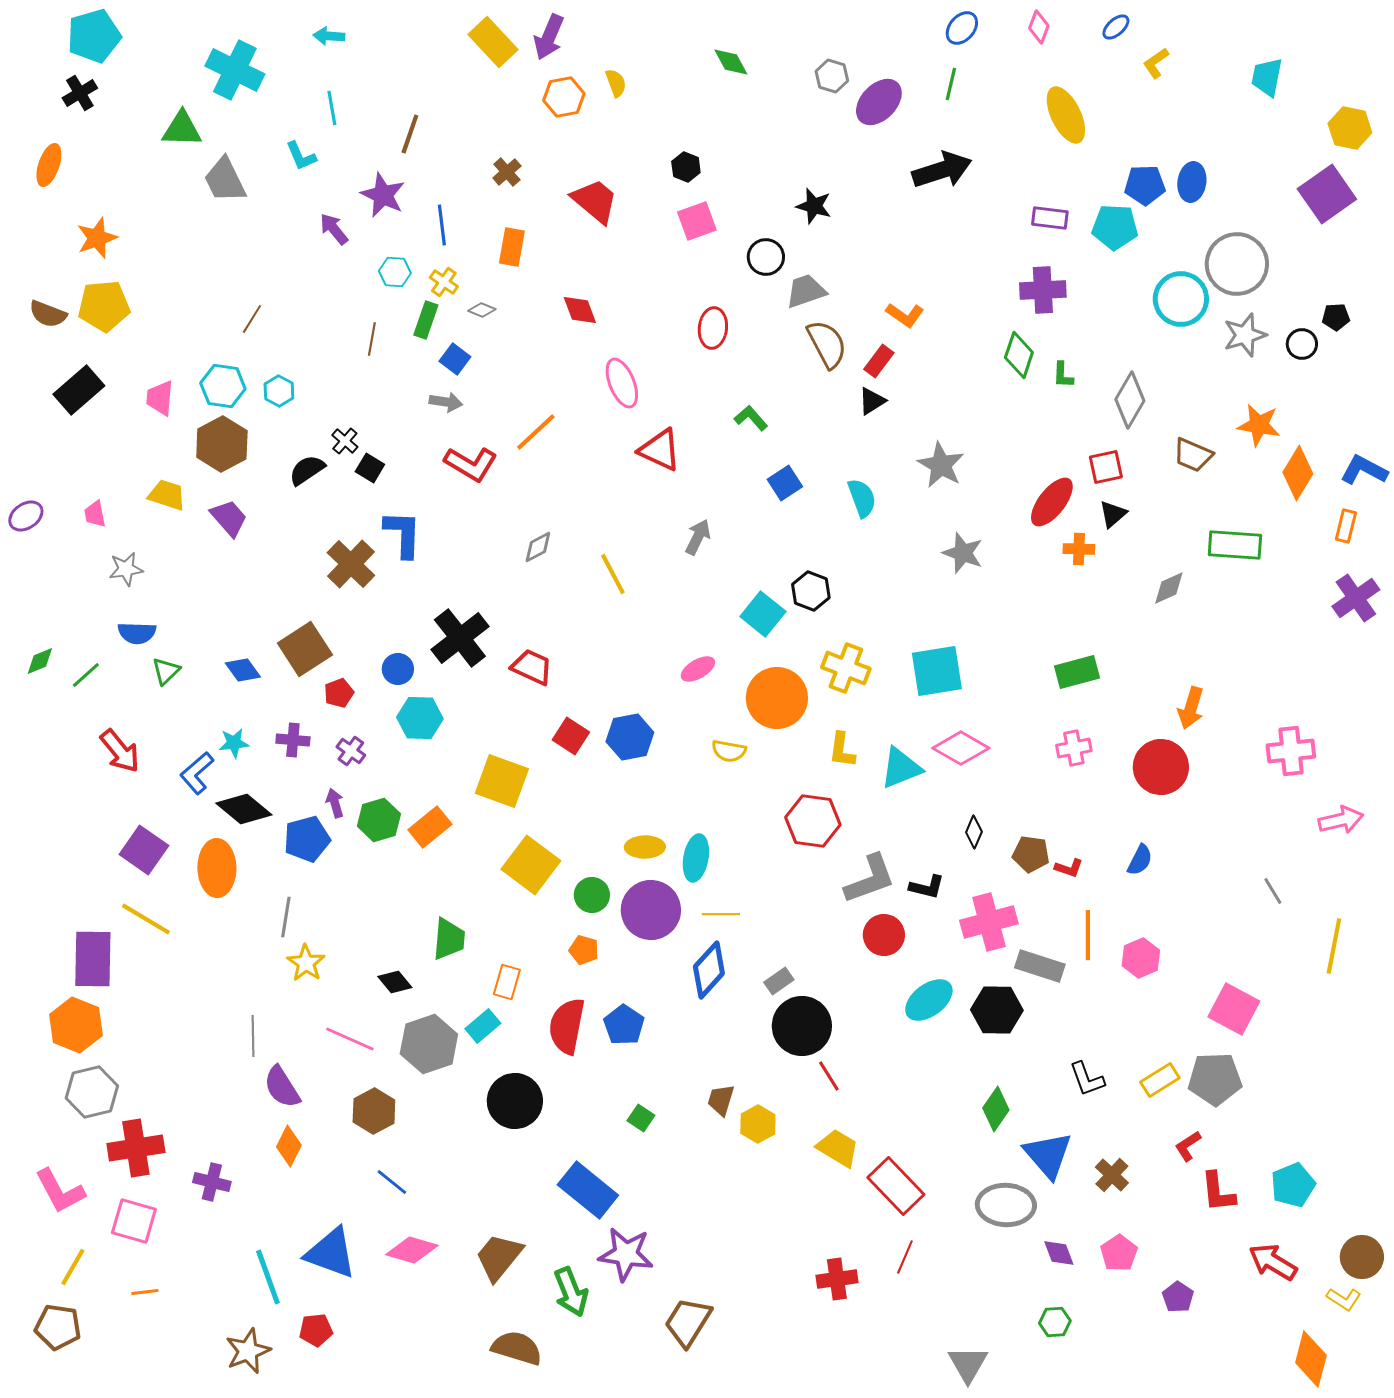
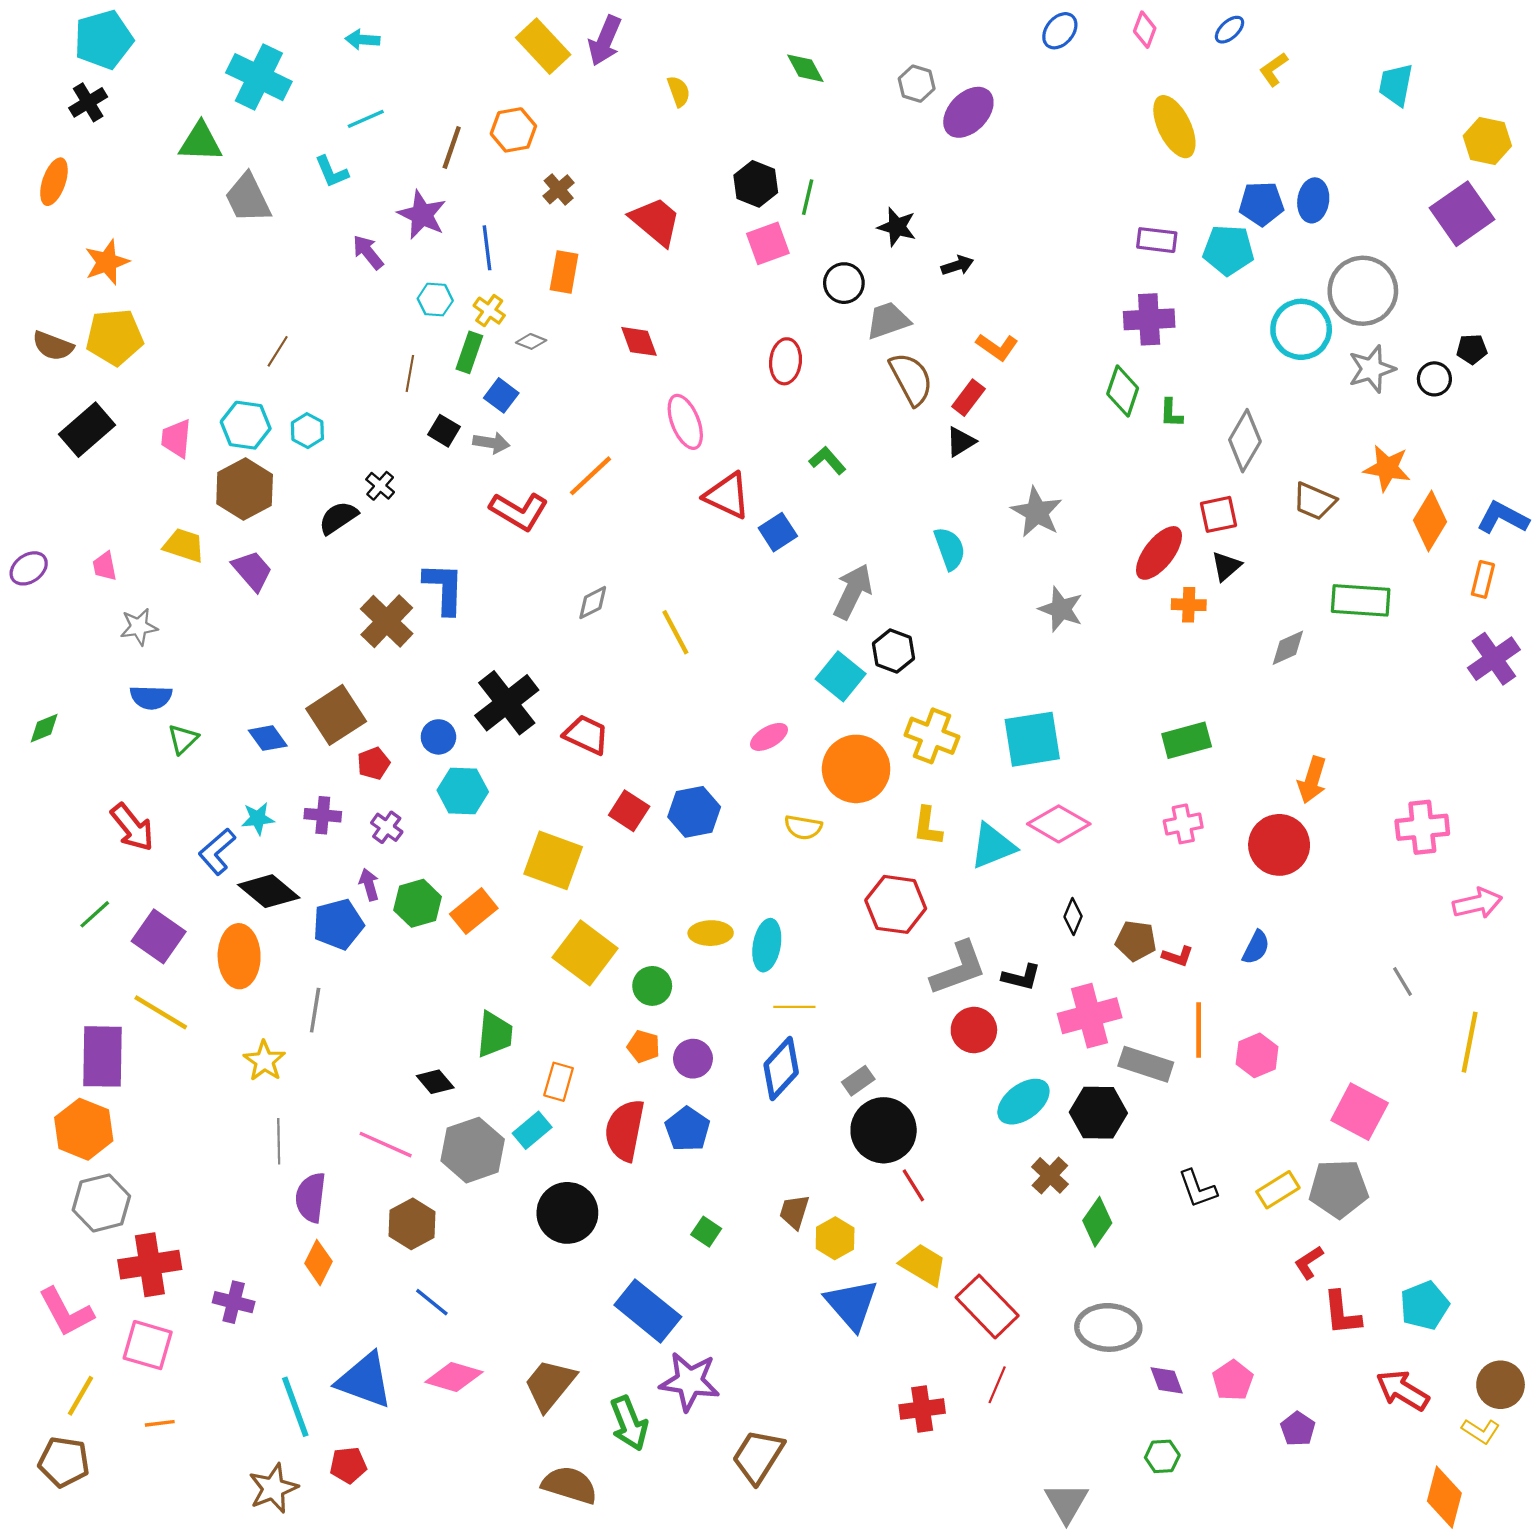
green line: (951, 84) -> (808, 197), moved
orange hexagon: (564, 97) -> (513, 130), moved
cyan line: (332, 108) -> (366, 119), turned 76
black hexagon: (686, 167) -> (756, 184), size x1.4
black arrow: (942, 170) -> (957, 265), moved, size x0.5
black square: (370, 468) -> (444, 431), moved
blue square: (785, 483) -> (778, 532), moved
gray arrow: (698, 537) -> (853, 592), moved, size x1.4
green line: (86, 675) -> (95, 914), moved
purple circle: (651, 910) -> (693, 1059), moved, size x0.6
yellow star: (306, 963) -> (264, 1061), moved
purple semicircle: (282, 1087) -> (311, 1197), turned 39
blue triangle: (1048, 1155) -> (852, 1304), moved
brown cross: (1112, 1175) -> (1050, 1175), moved

